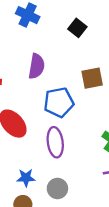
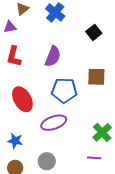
purple ellipse: (55, 142) -> (54, 123), turned 65
blue star: (26, 178) -> (15, 141), moved

